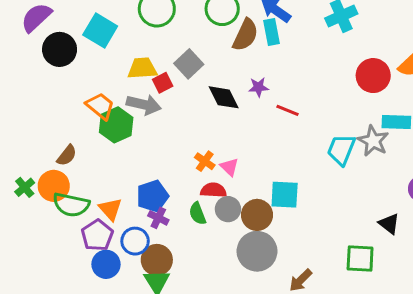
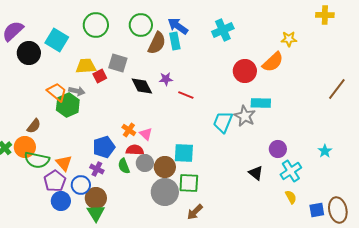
gray square: (189, 64) -> (118, 63), turned -30
gray arrow: (144, 105) -> (77, 91), moved, size x0.7
blue pentagon: (152, 196) -> (104, 147), moved
green square: (360, 258) -> (189, 183), moved

